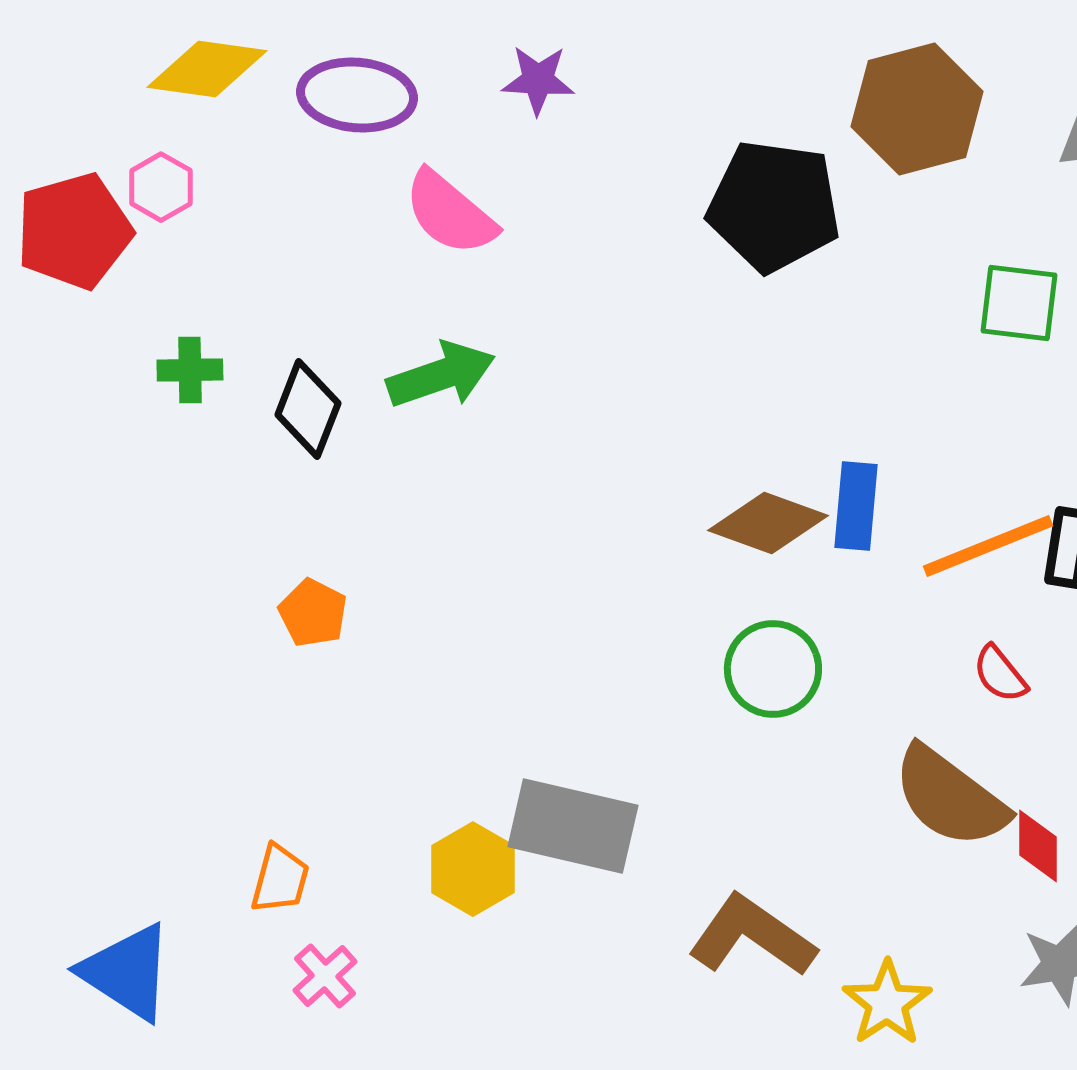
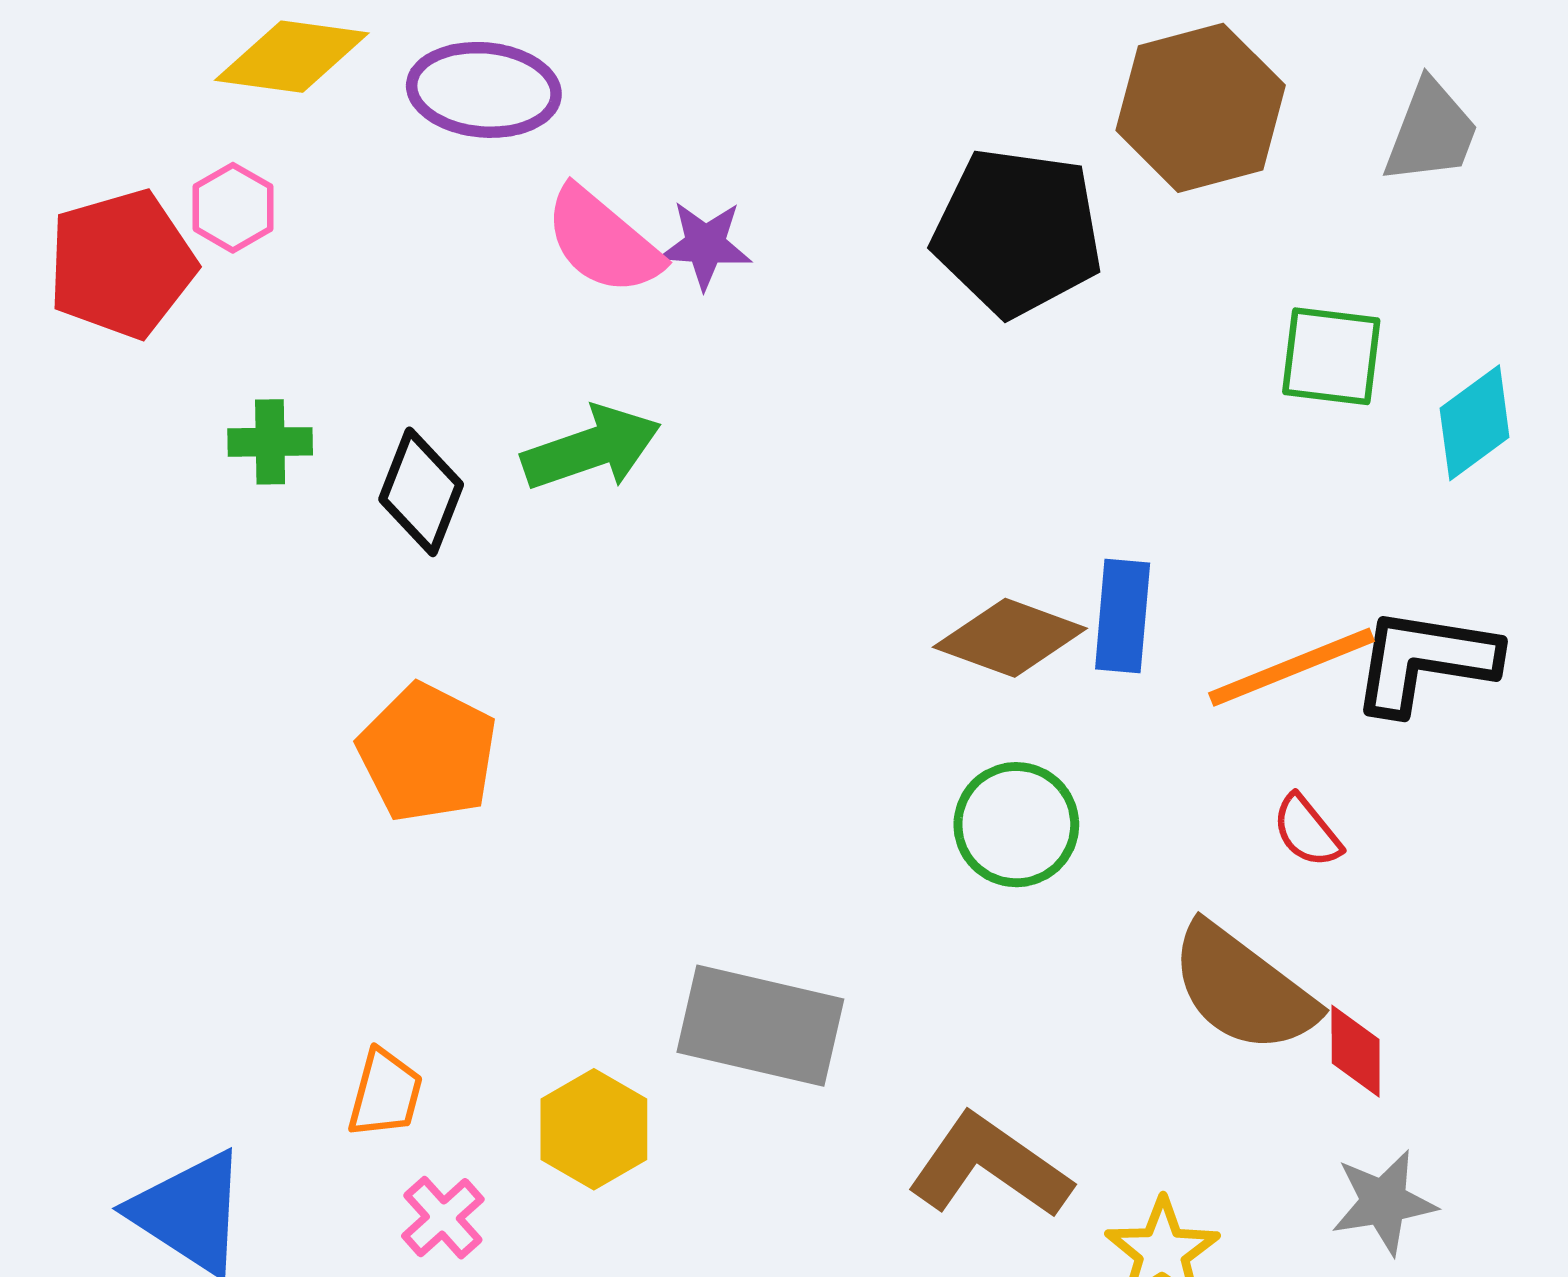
purple star: (538, 80) -> (705, 245), moved
orange pentagon: (313, 613) -> (428, 753), size x1.6
yellow hexagon: (473, 869) -> (594, 1129), moved

